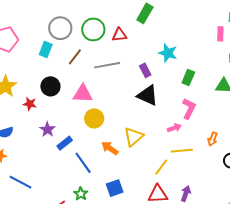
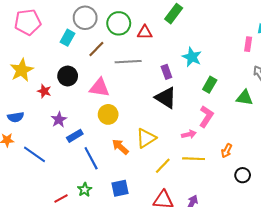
yellow line: (161, 167) -> (163, 166), moved
blue line: (20, 182) -> (35, 154), moved

